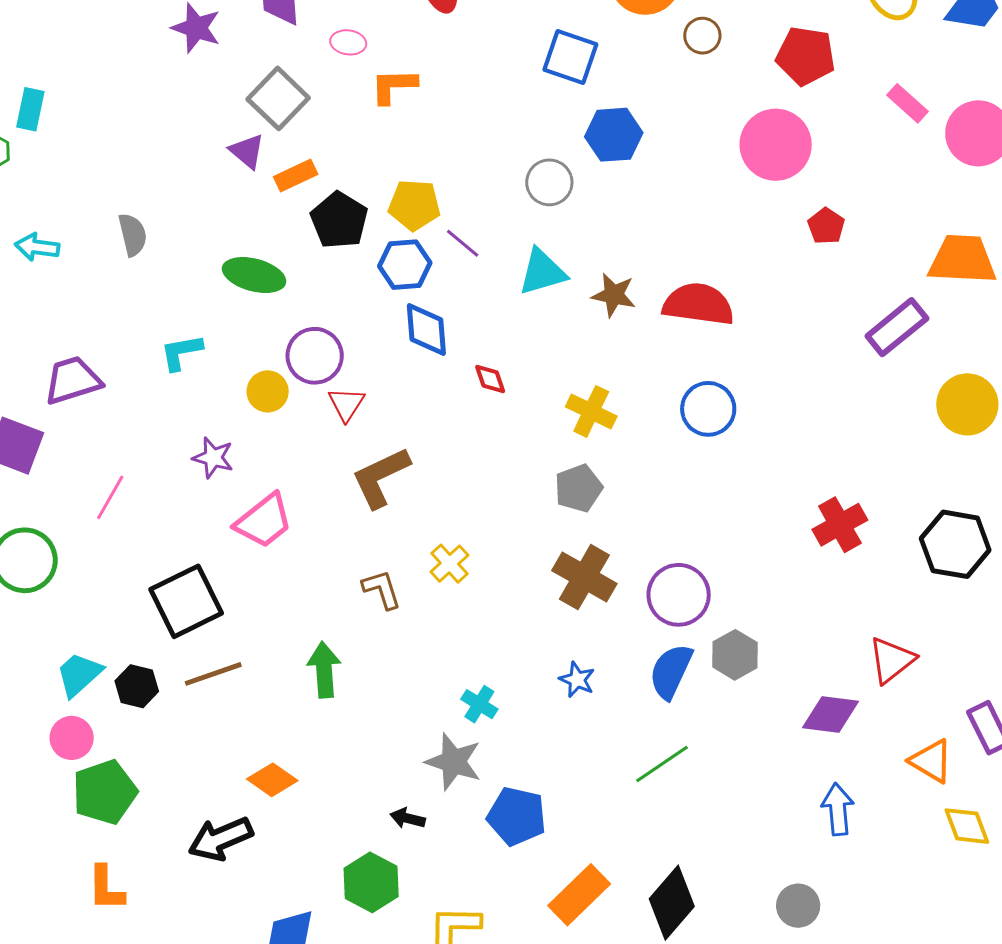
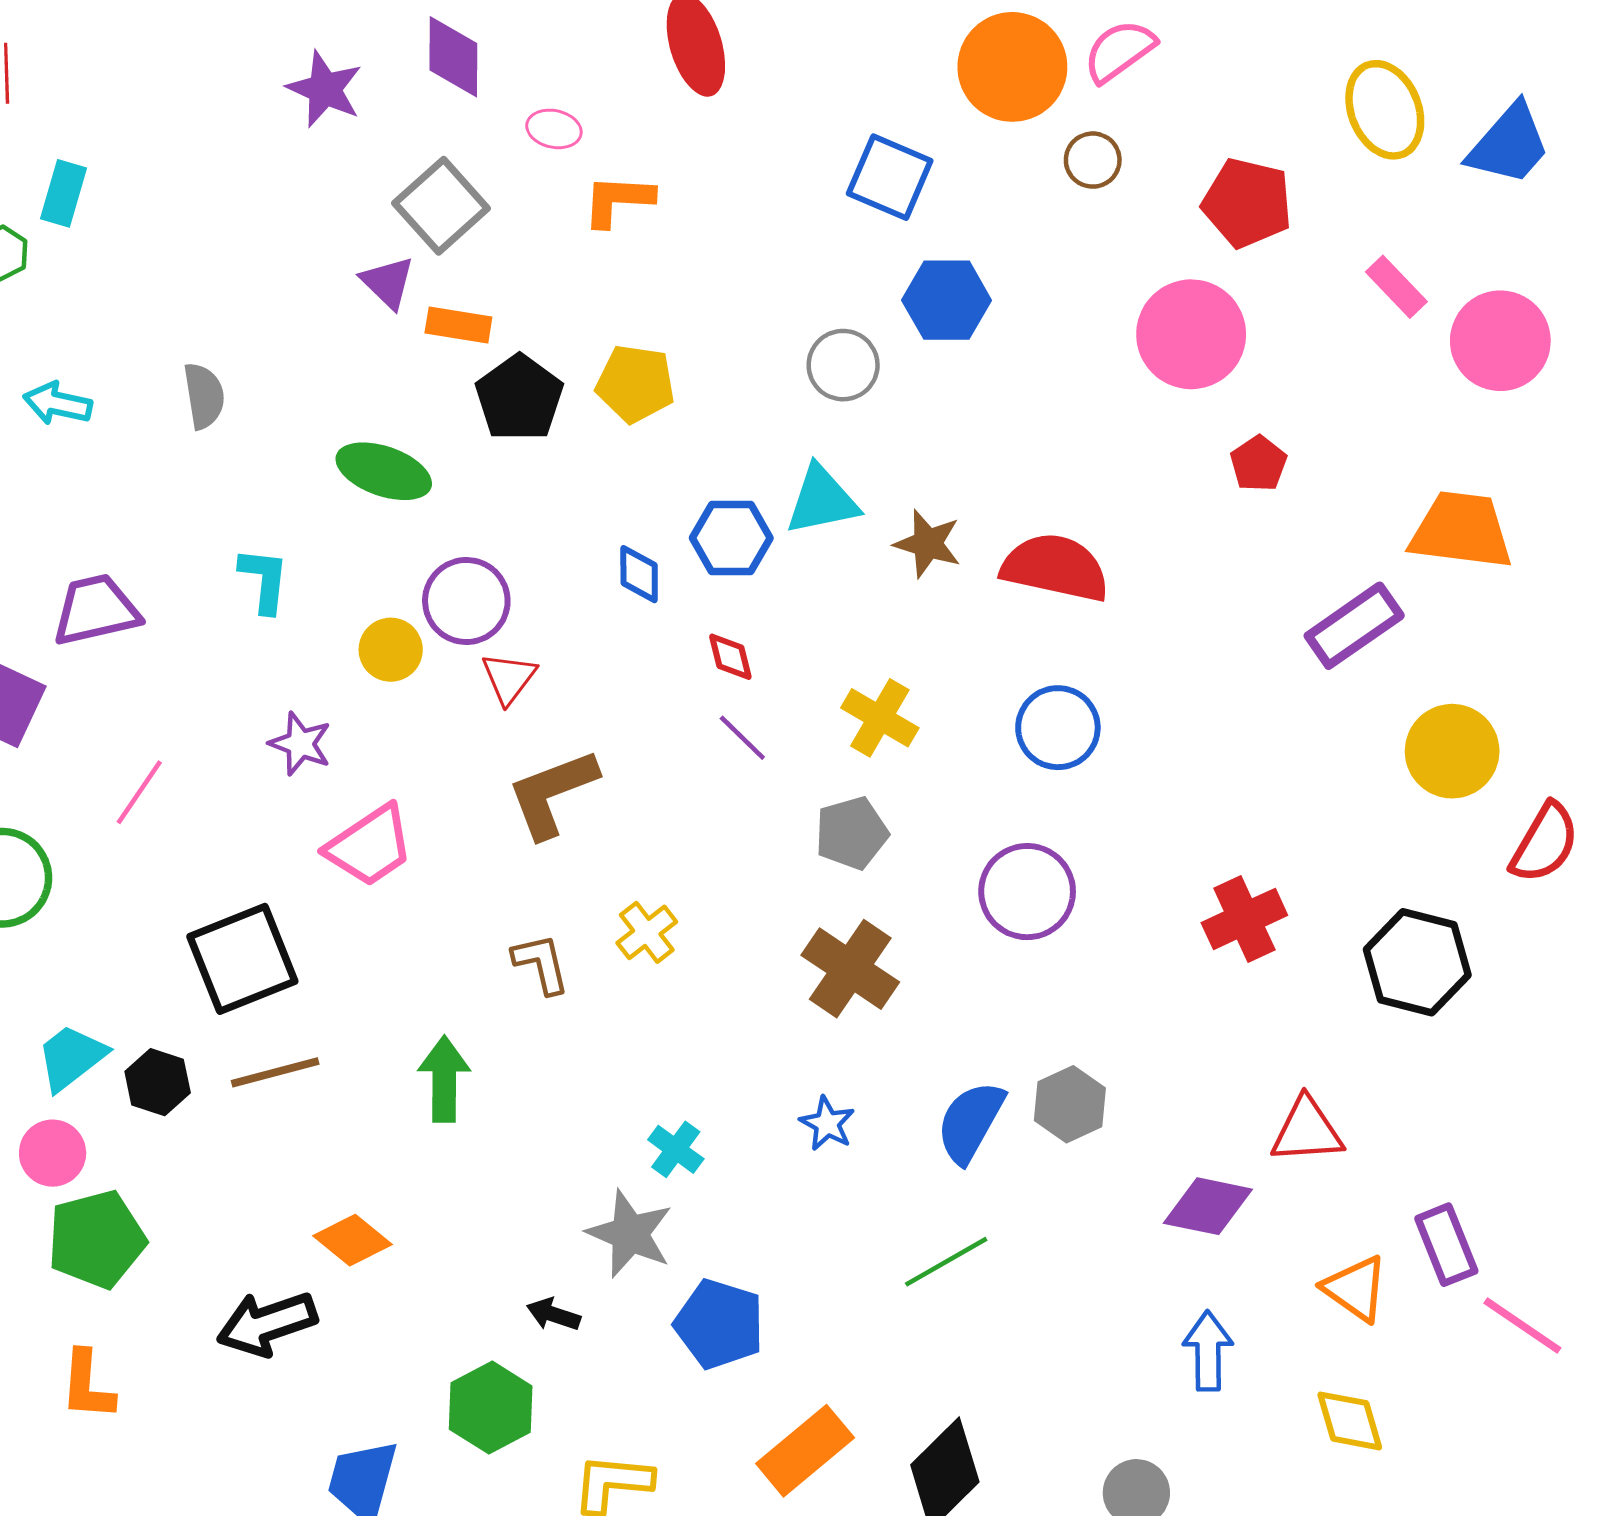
orange rectangle: (296, 176) -> (458, 325), turned 30
purple line: (463, 243) -> (742, 738), moved
blue hexagon: (405, 265) -> (731, 538), moved
blue diamond: (426, 329) -> (639, 574), size x0.7
cyan L-shape: (181, 352) -> (264, 580), turned 102
purple circle: (679, 595) -> (1027, 892), moved
red triangle: (892, 660) -> (1307, 1131), turned 30
yellow diamond: (967, 826) -> (1350, 1421), moved

